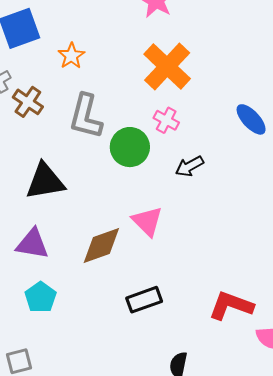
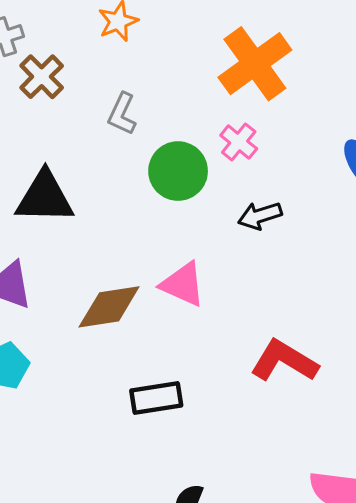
gray L-shape: (86, 116) -> (122, 114), size x0.6
pink triangle: (147, 221) -> (183, 284), turned -32
red L-shape: (231, 306) -> (284, 361), moved

